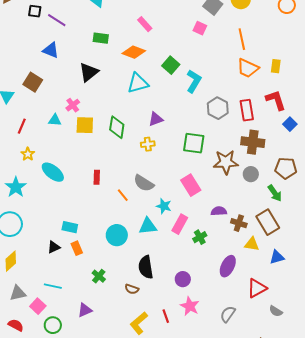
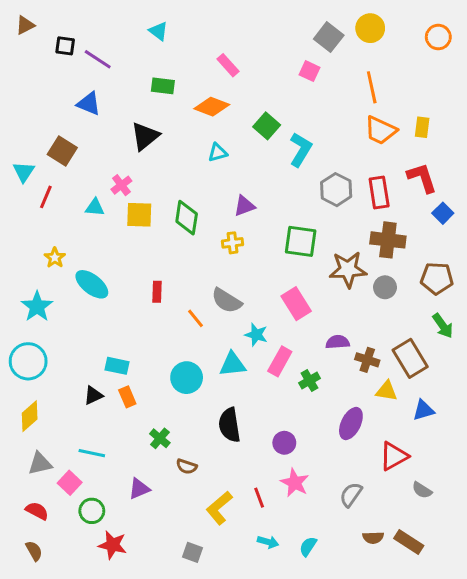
cyan triangle: (138, 83) -> (218, 153), size x0.6
red line: (22, 126) -> (46, 197), moved
green arrow: (275, 193) -> (443, 326), moved
brown semicircle: (132, 289) -> (187, 466), moved

